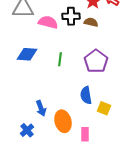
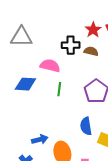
pink semicircle: (48, 22) -> (50, 66), moved
blue arrow: (41, 108) -> (40, 139), turned -84

